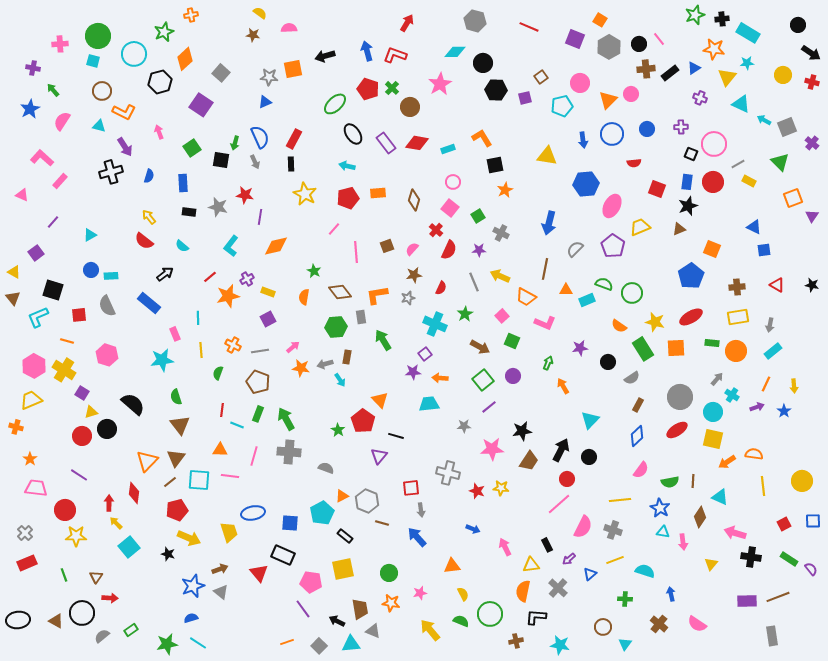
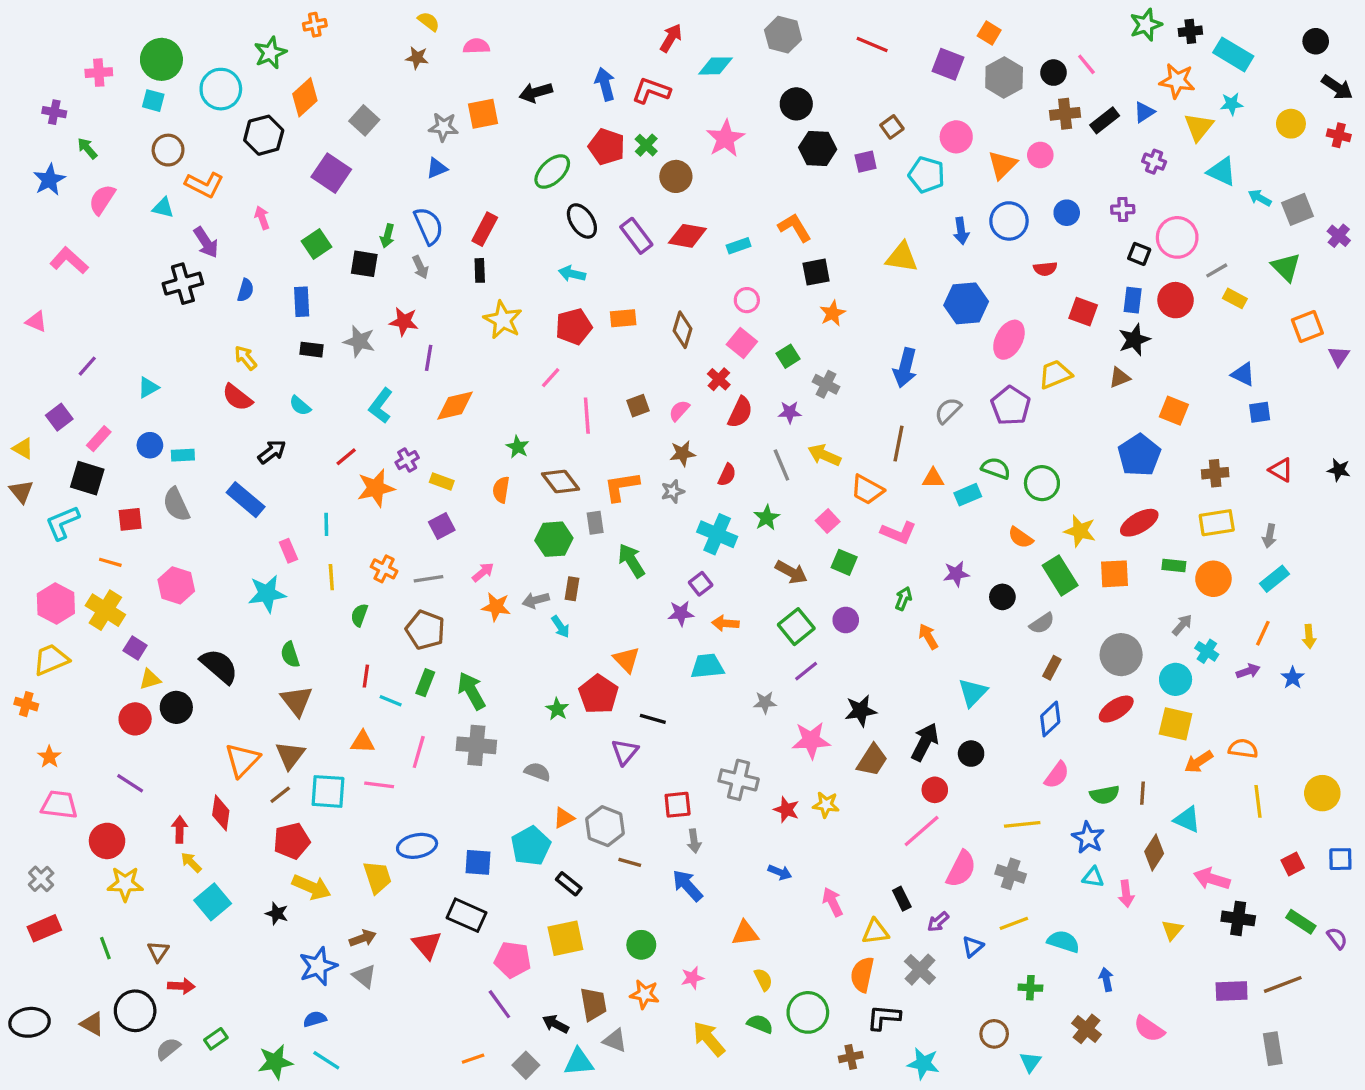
cyan diamond: (455, 52) -> (715, 66), moved
cyan pentagon: (562, 106) -> (927, 175), turned 30
pink rectangle: (60, 181) -> (99, 439), moved

